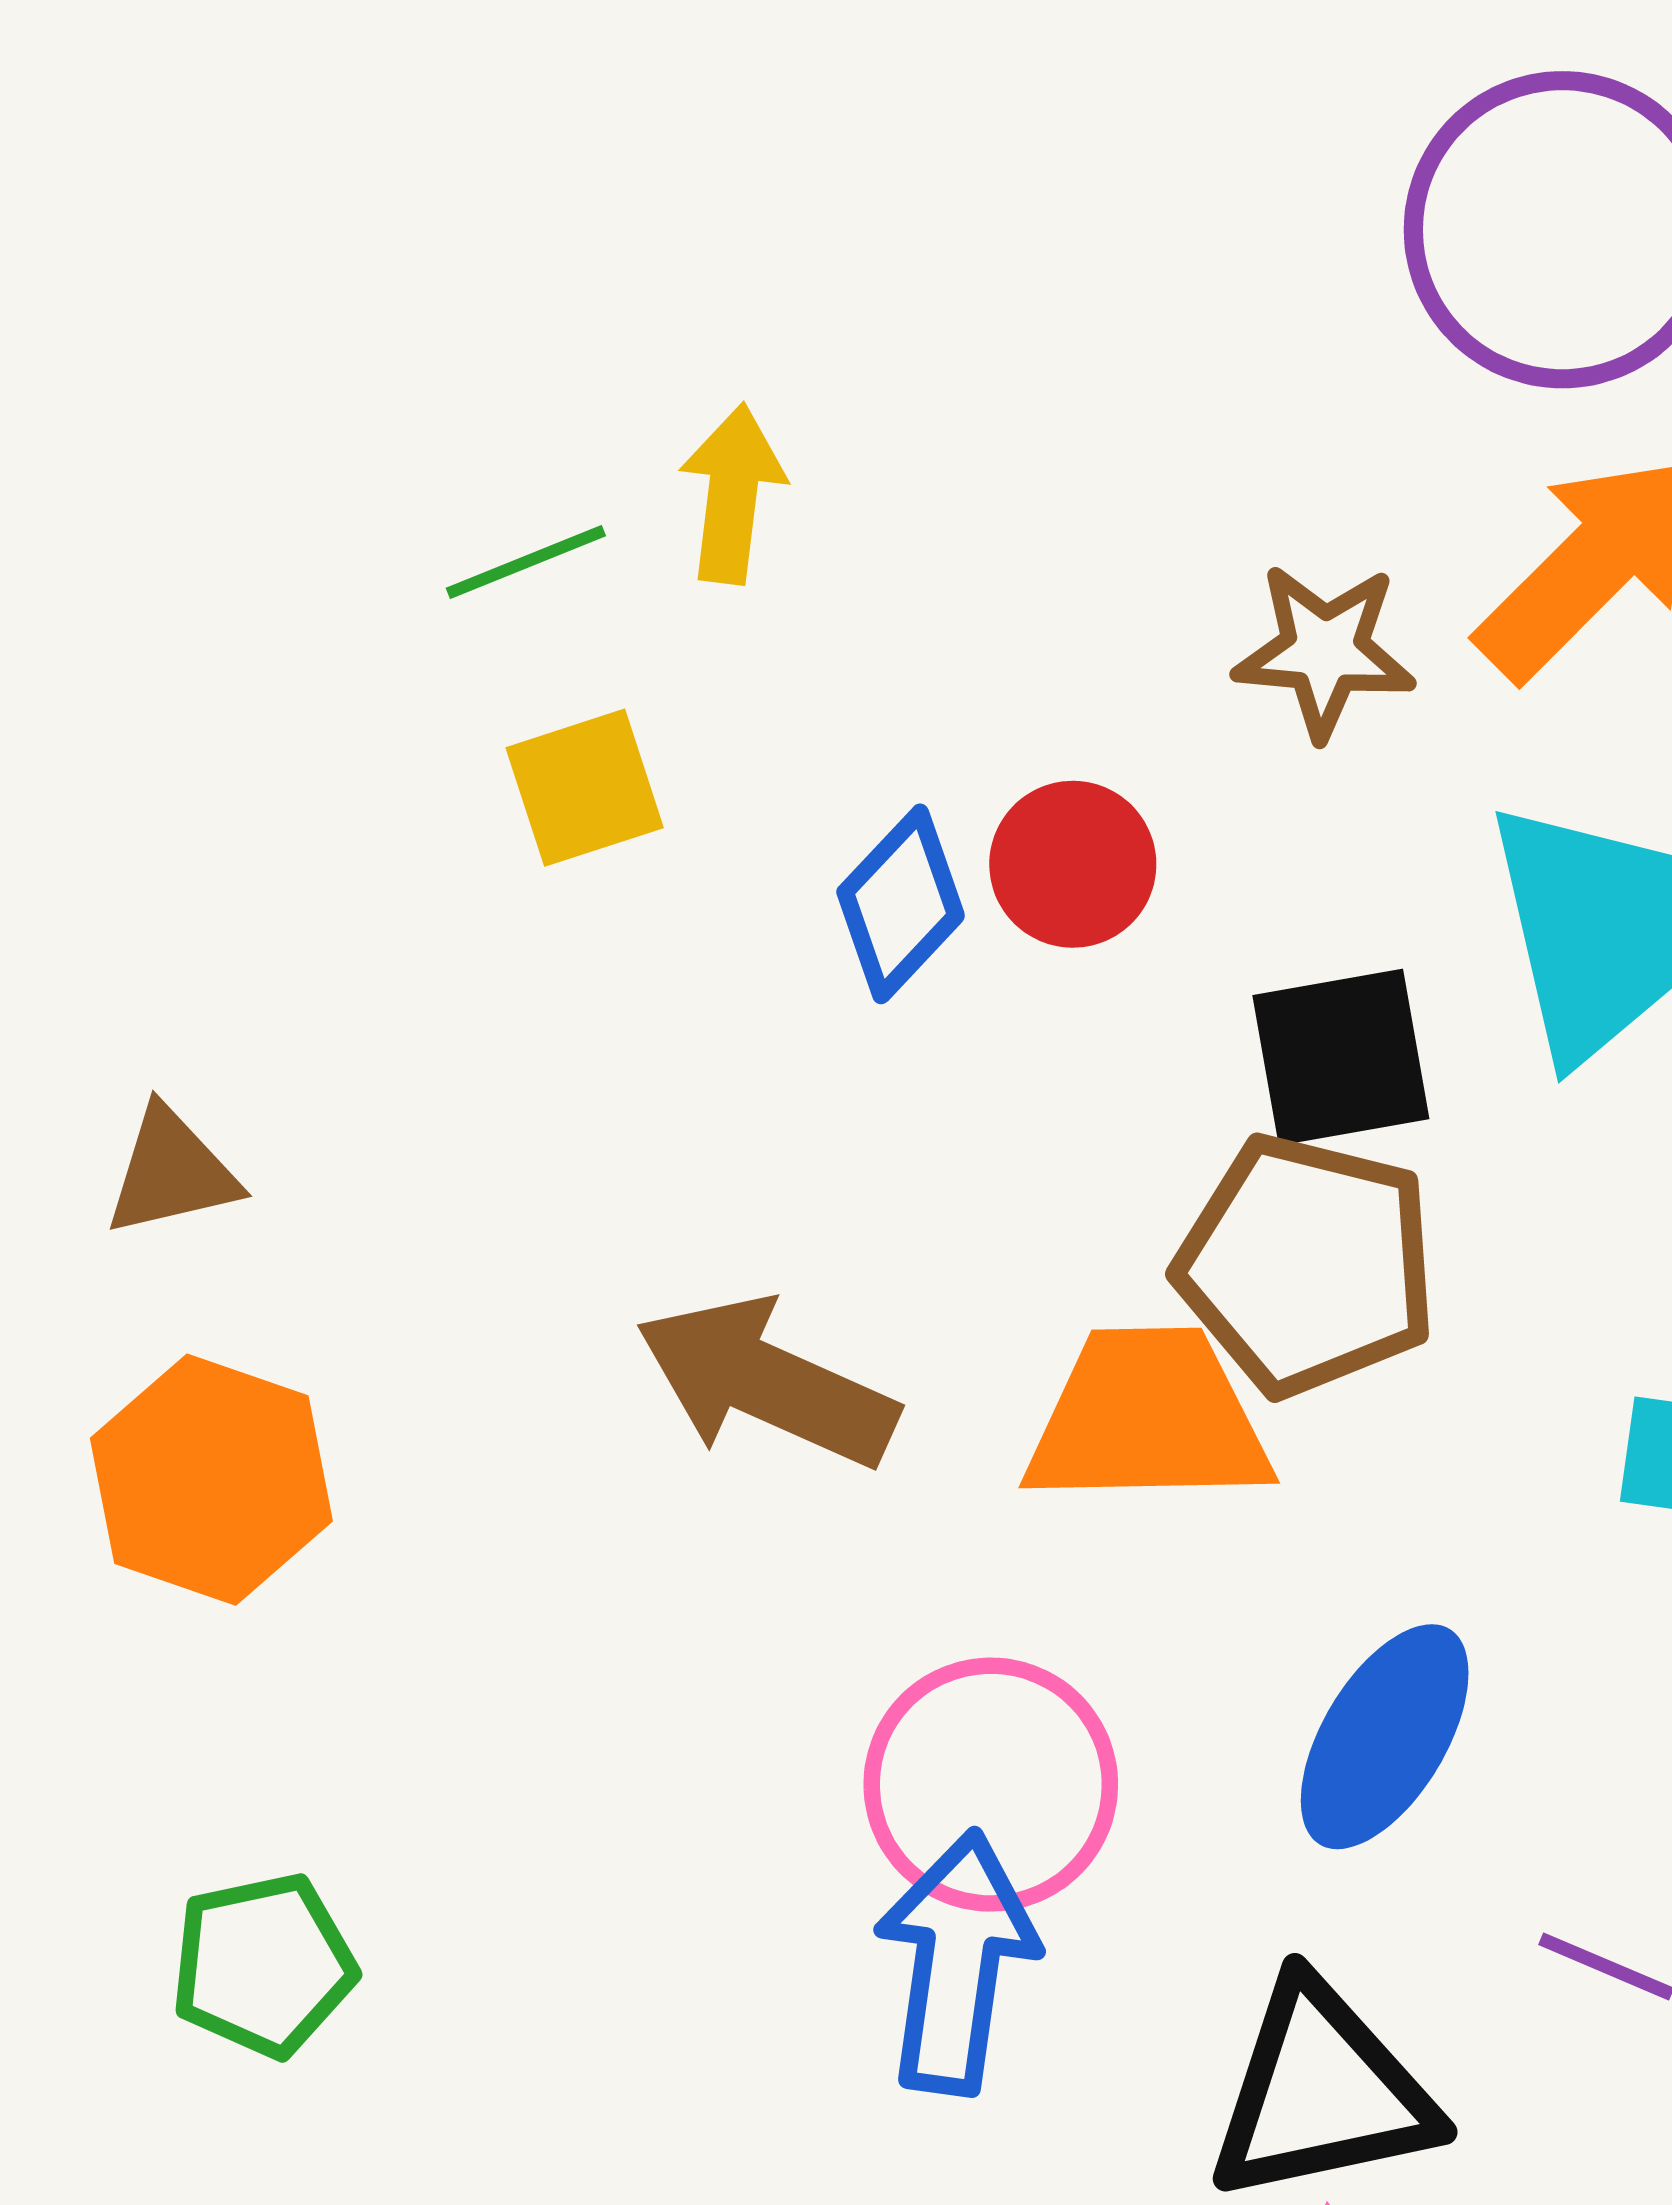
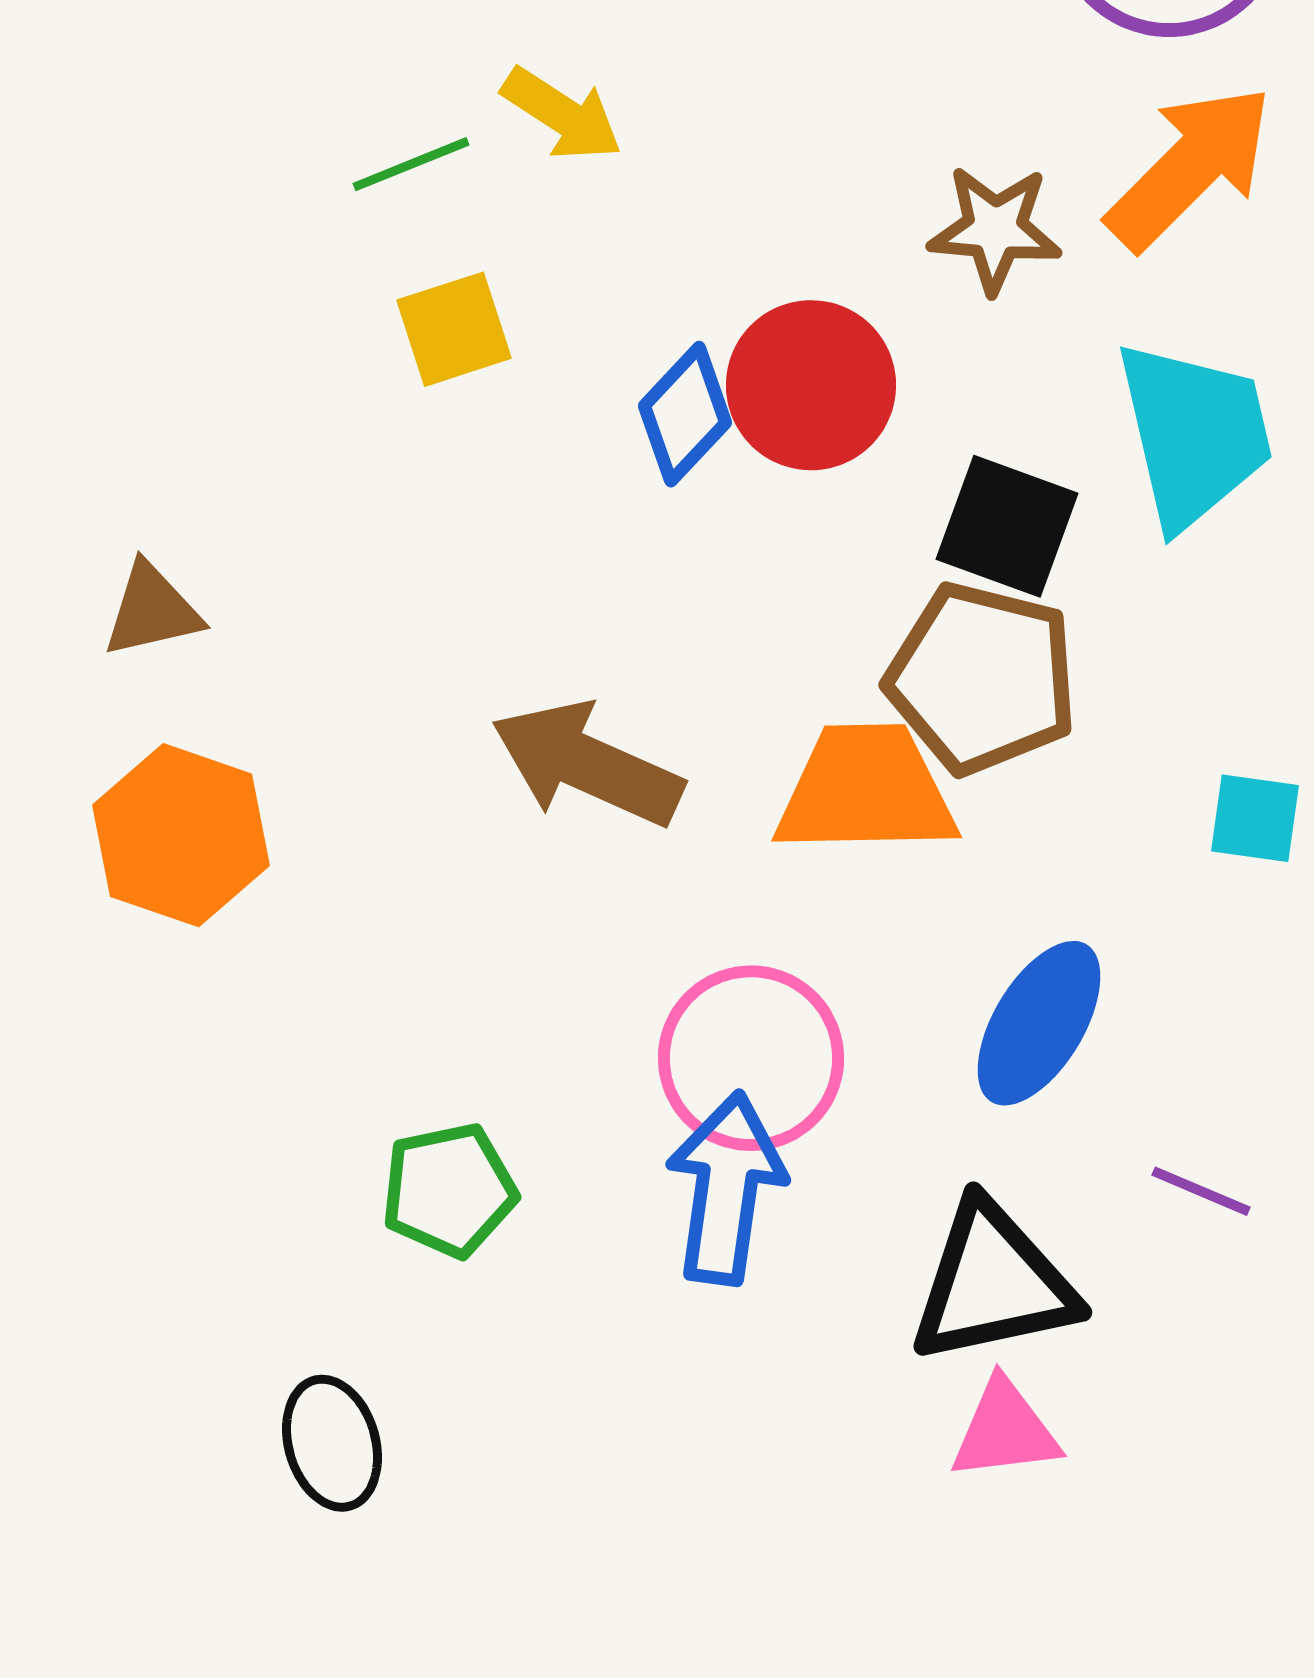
yellow arrow: (732, 494) -> (562, 114), turned 116
red circle: (1073, 864) -> (811, 385), size x1.4
black square: (1341, 1057) -> (1007, 526), turned 30
green pentagon: (263, 1965) -> (449, 1190), moved

